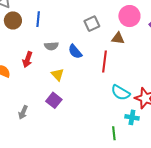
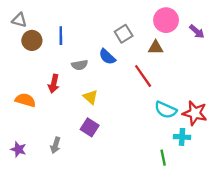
blue semicircle: (75, 52) -> (107, 57), moved
red line: (104, 61) -> (143, 76), turned -35

